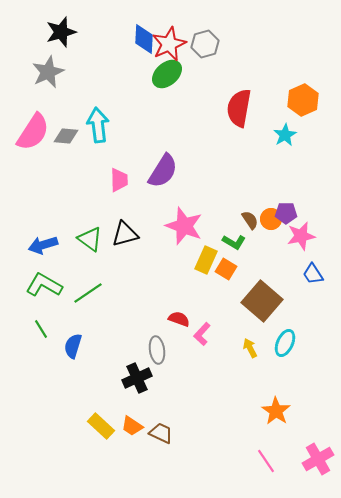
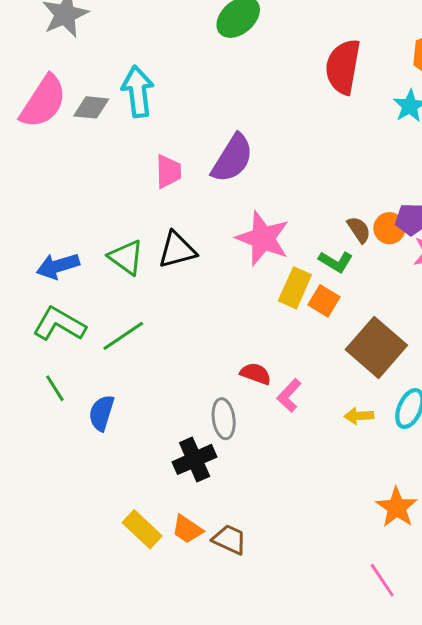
yellow arrow: (250, 348) -> (359, 416), turned -66

